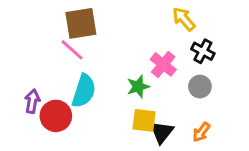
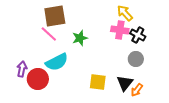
pink cross: (163, 64) -> (120, 30), moved, turned -30
green star: (138, 87) -> (80, 38), moved
cyan semicircle: (84, 91) -> (57, 62), turned 45
black triangle: (162, 132) -> (125, 83), moved

